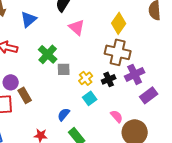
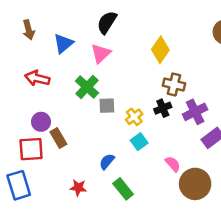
yellow diamond: (119, 23) -> (160, 50), moved
pink triangle: (77, 27) -> (101, 53), moved, turned 36
brown cross: (118, 52) -> (174, 85), size x0.7
black cross: (109, 79) -> (163, 108), moved

